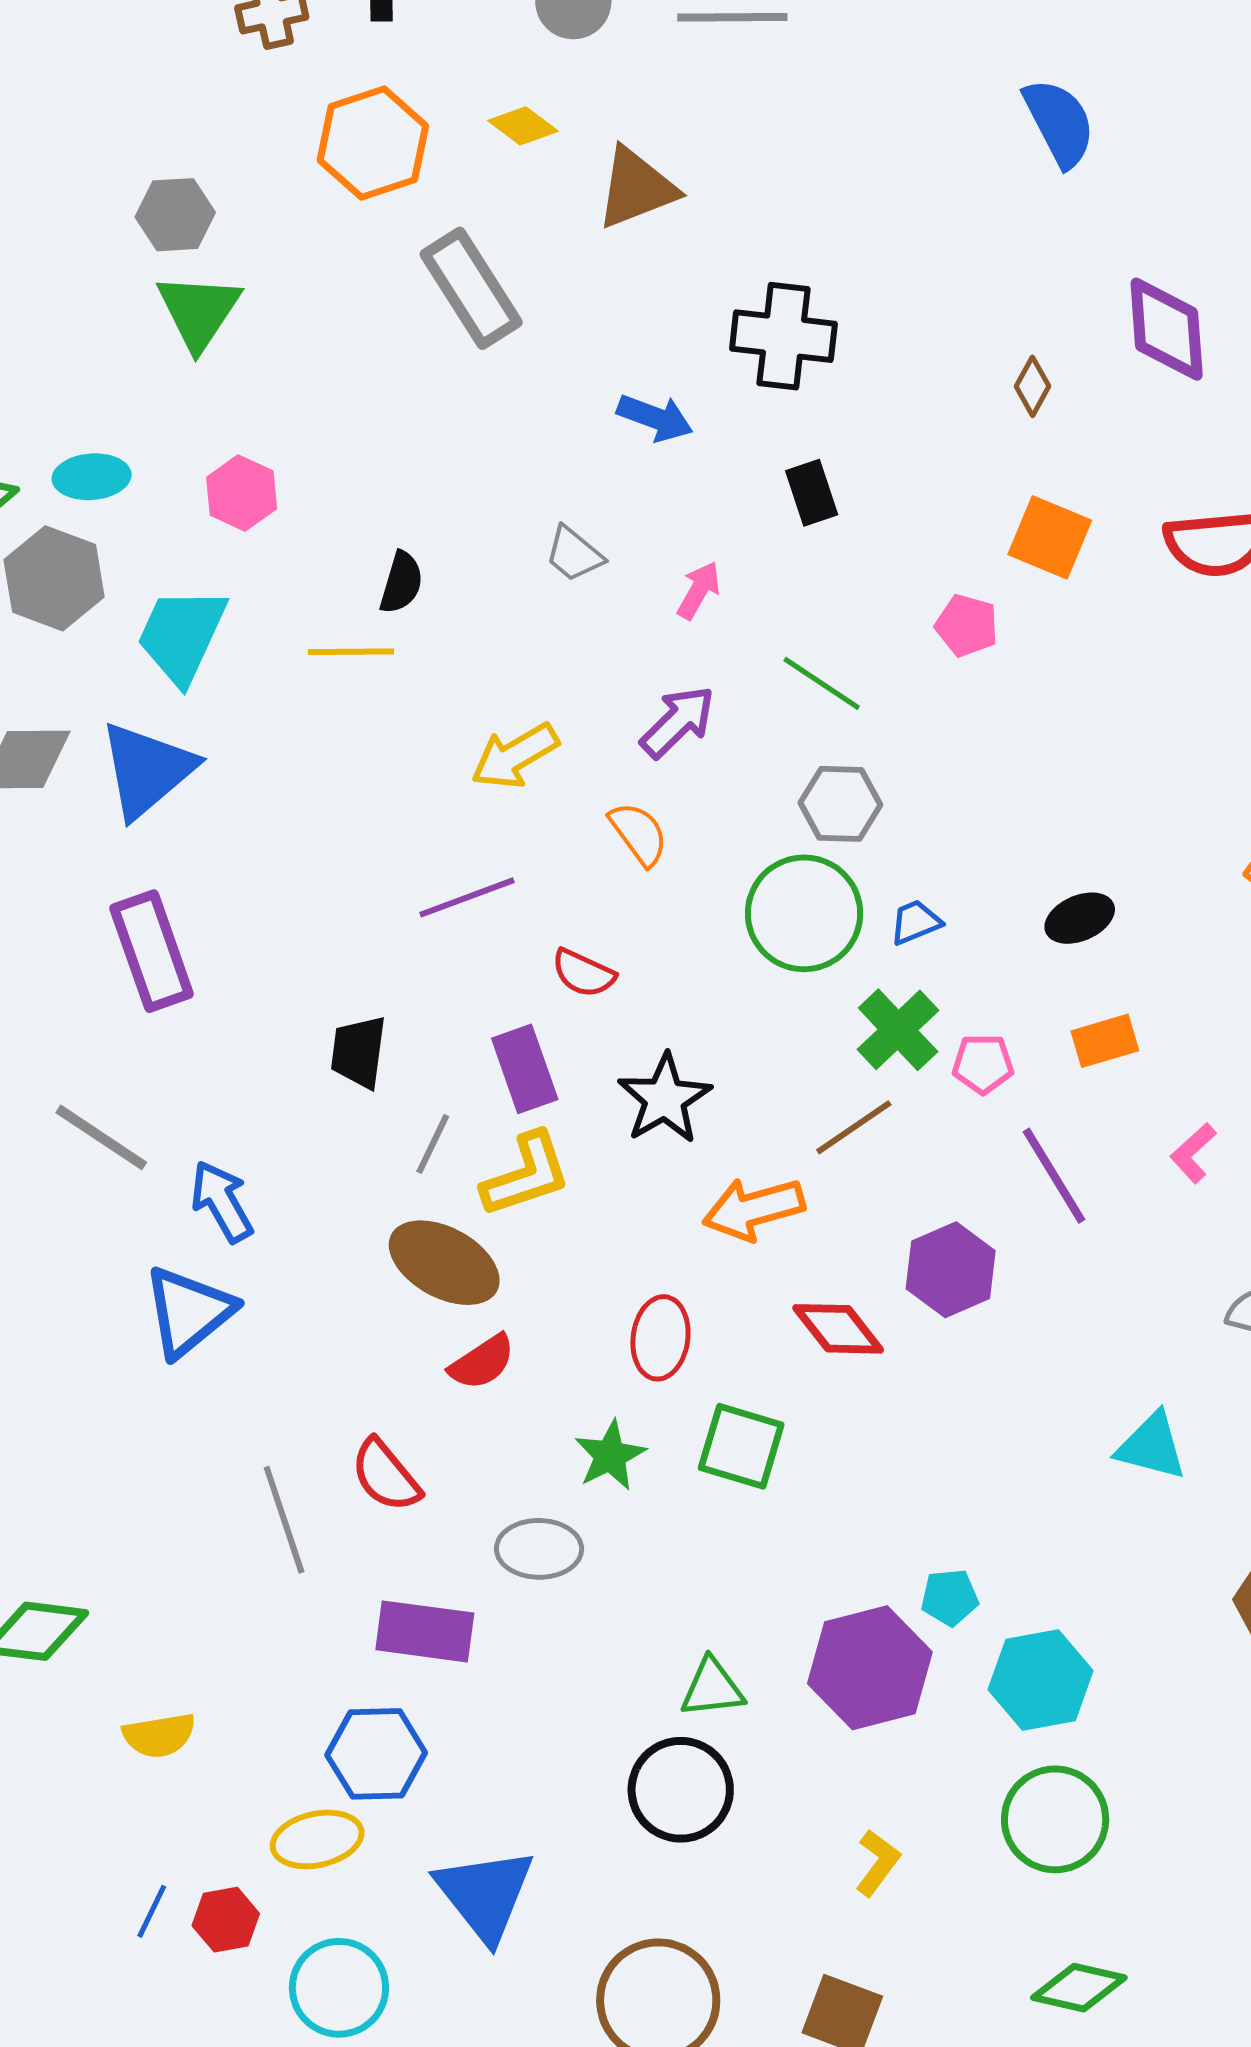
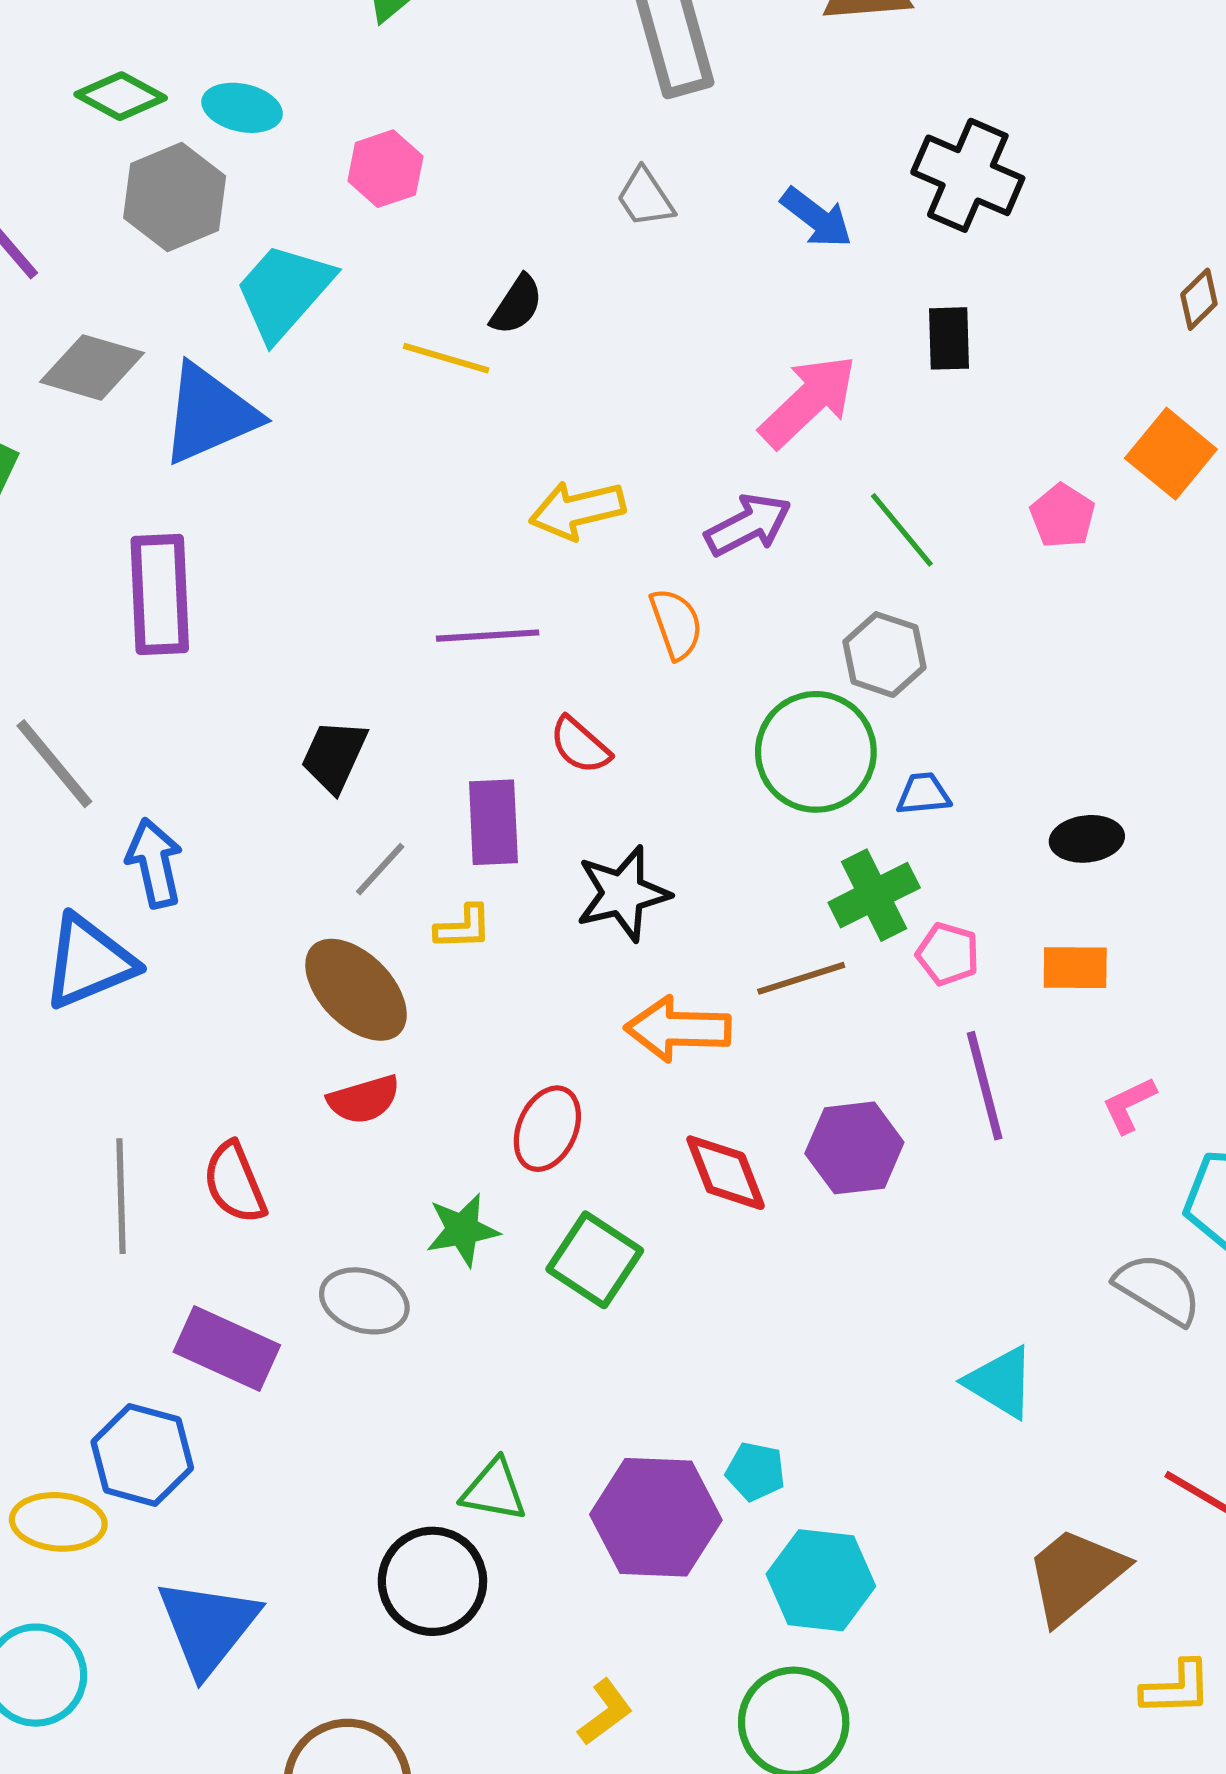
gray trapezoid: (574, 554) -> (645, 198), moved
pink arrow: (699, 590) -> (808, 401), size x1.8
yellow L-shape: (526, 1175) -> (463, 927), size x0.6

